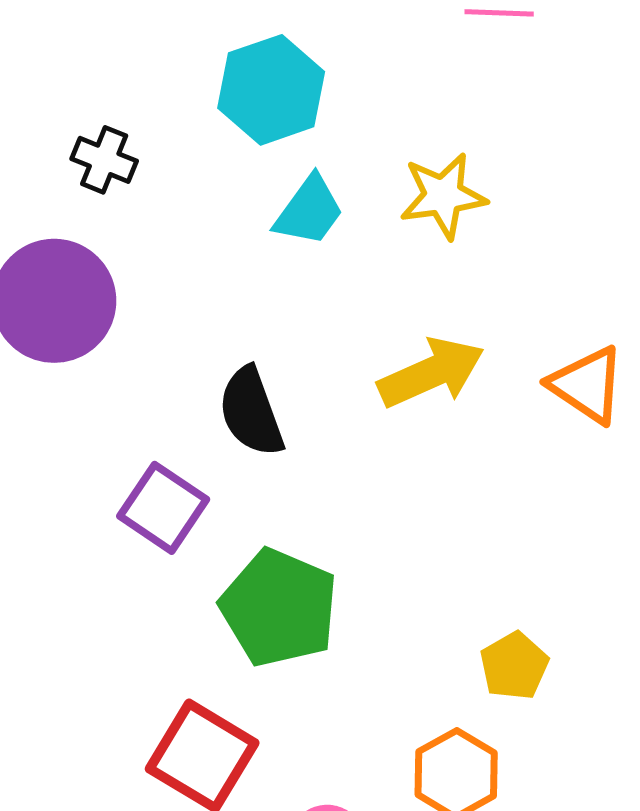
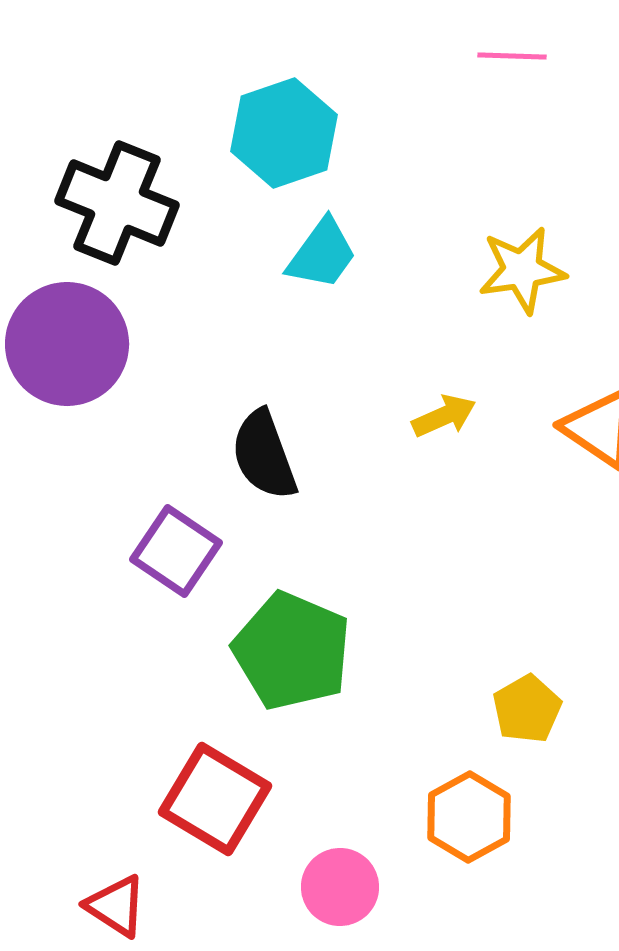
black cross: (104, 160) -> (117, 203), size x1.8
yellow star: (443, 196) -> (522, 270), moved
yellow arrow: (431, 373) -> (444, 416), size x0.6

